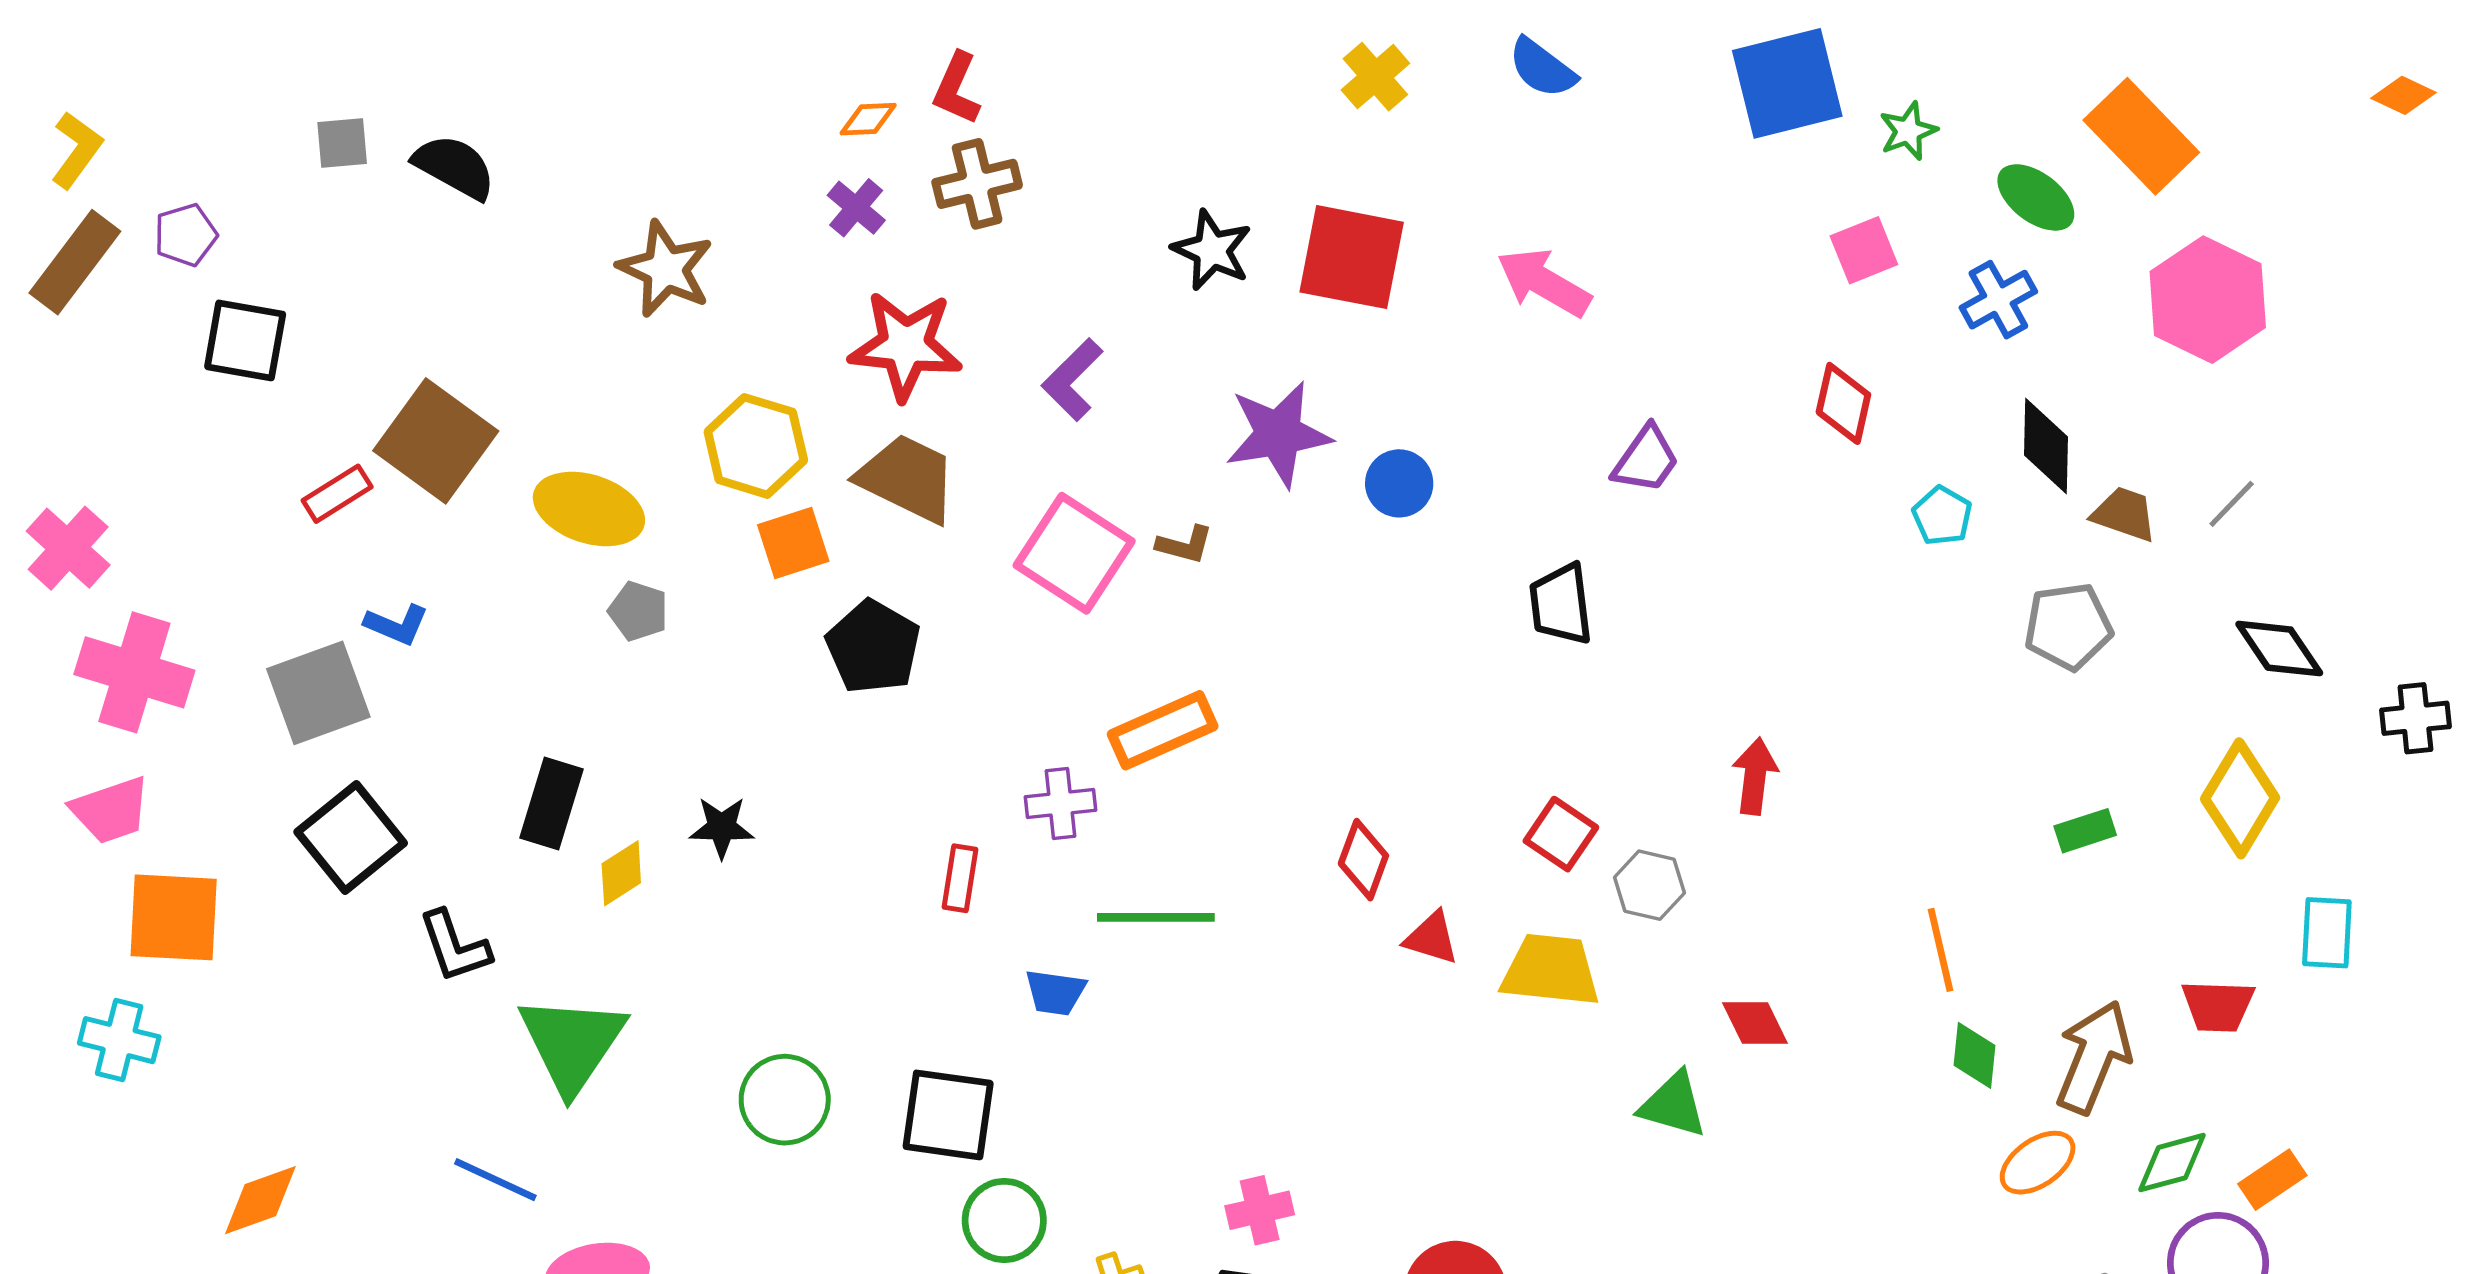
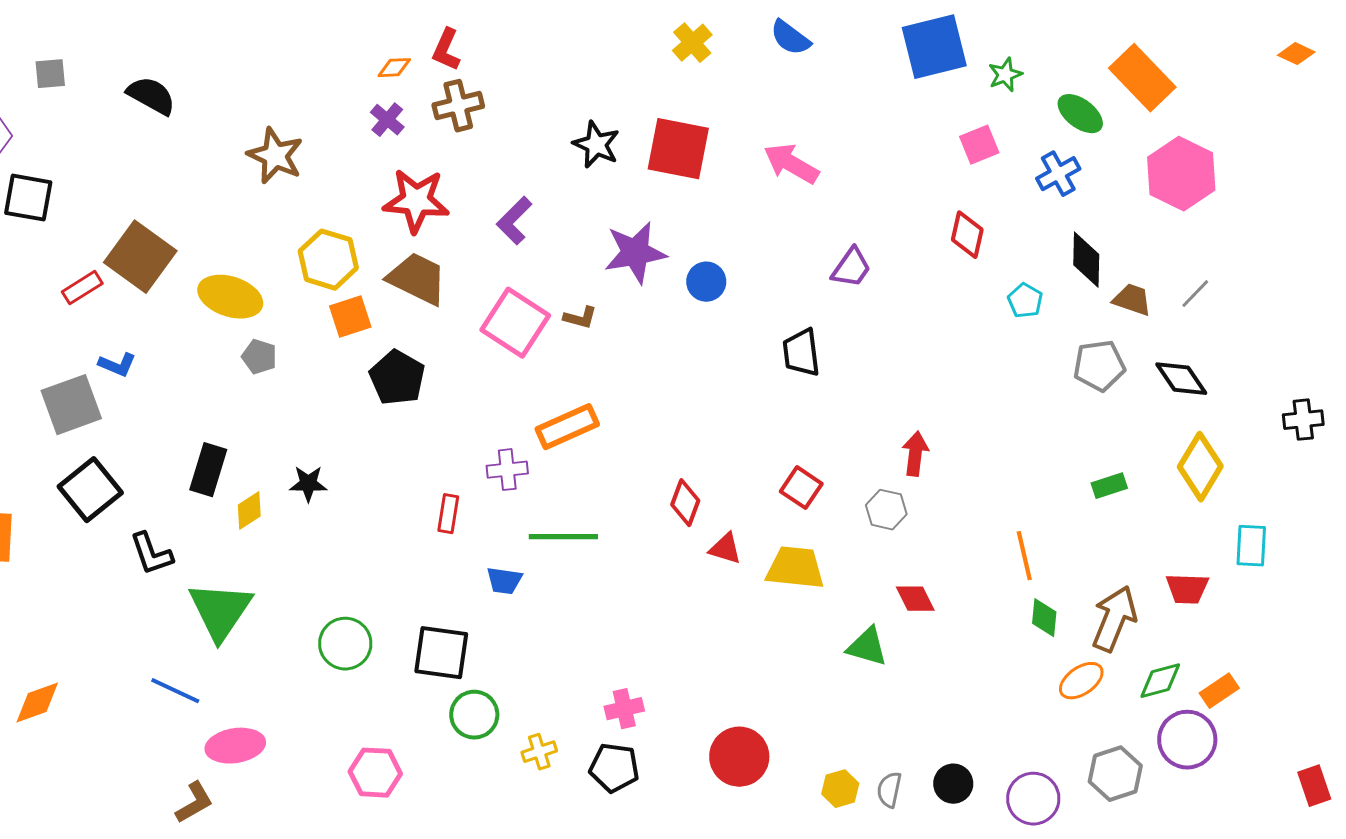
gray square: (342, 143) -> (50, 74), moved
black diamond: (2279, 649) -> (1181, 379), moved
gray hexagon: (1649, 885) -> (886, 510), moved

